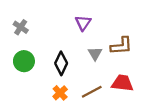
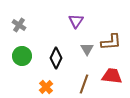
brown line: (92, 92) -> (84, 84), turned -42
orange cross: (60, 93) -> (46, 87), moved

